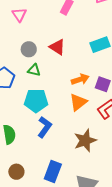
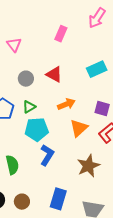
green triangle: (34, 70) -> (29, 107), moved, turned -40
orange arrow: (80, 79) -> (66, 104), moved

